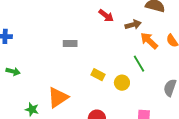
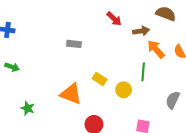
green line: (139, 64) -> (143, 72), turned 30
orange triangle: (58, 98) -> (71, 94), moved, turned 50

